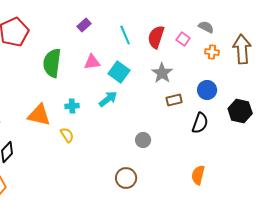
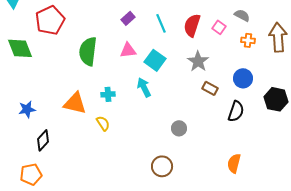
purple rectangle: (84, 25) -> (128, 18), moved
cyan arrow: (108, 99) -> (144, 87), turned -78
brown rectangle: (174, 100) -> (210, 88), turned 42

